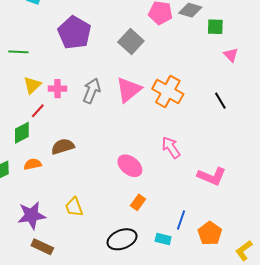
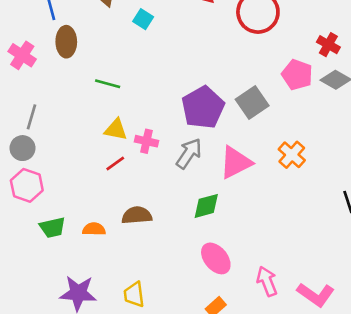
purple pentagon: (74, 33) -> (203, 107), moved
yellow triangle: (32, 85) -> (116, 130), turned 42
orange cross: (168, 92) -> (292, 155), moved, size x0.7
green diamond: (22, 133) -> (206, 206), moved
pink arrow: (171, 147) -> (267, 281), moved

